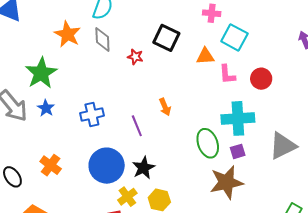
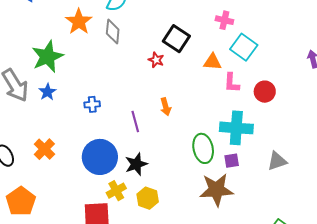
red star: (135, 57) -> (156, 60), moved
blue cross: (92, 114) -> (92, 104), size x0.7
gray triangle: (283, 146) -> (277, 161), size x0.7

